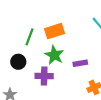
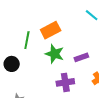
black circle: (18, 62) -> (12, 64), moved
purple cross: (44, 76) -> (65, 82), moved

